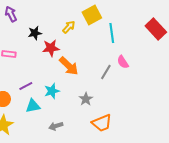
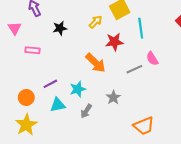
red star: (51, 48) -> (114, 42), moved
gray line: (106, 72) -> (134, 69), turned 35
orange trapezoid: (102, 123) -> (144, 126), moved
gray arrow: (56, 126) -> (86, 111), moved, turned -40

